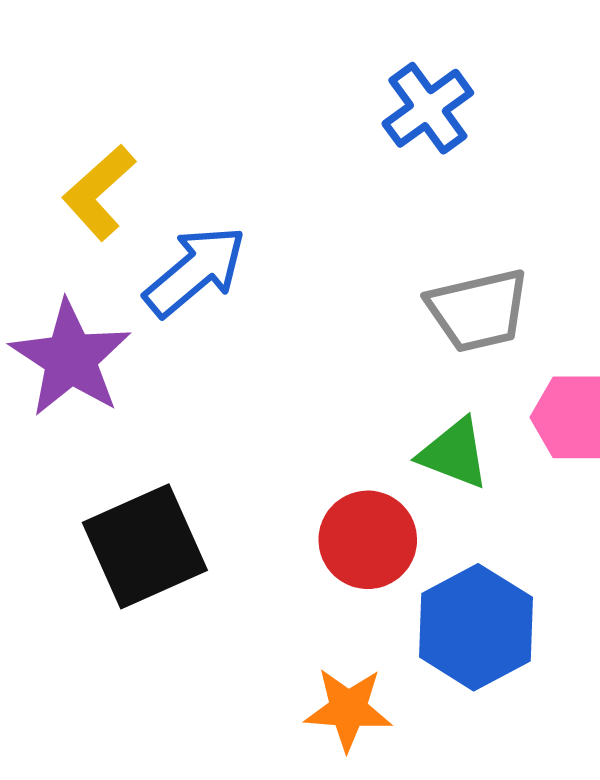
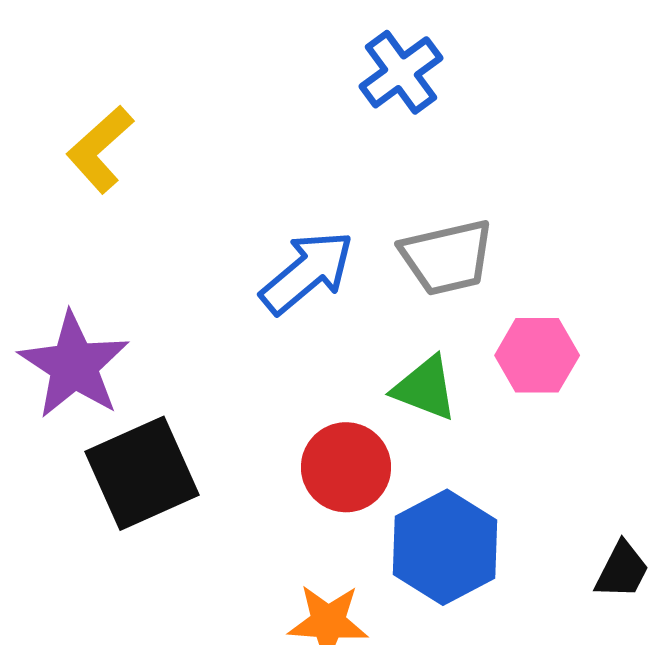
blue arrow: (195, 271) -> (307, 272), moved
purple star: (71, 358) -> (74, 365), moved

